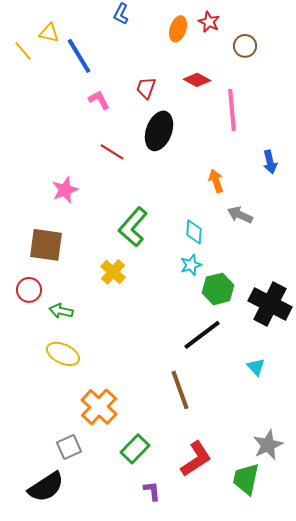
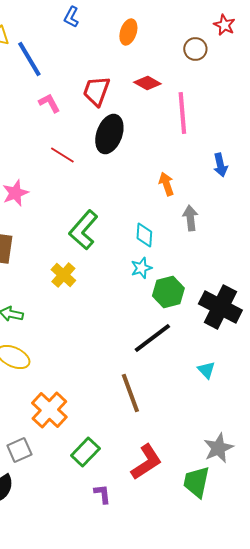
red star: (209, 22) -> (224, 25), moved
red trapezoid: (146, 88) -> (96, 91), size x1.4
gray arrow: (240, 215) -> (190, 218), turned 60

